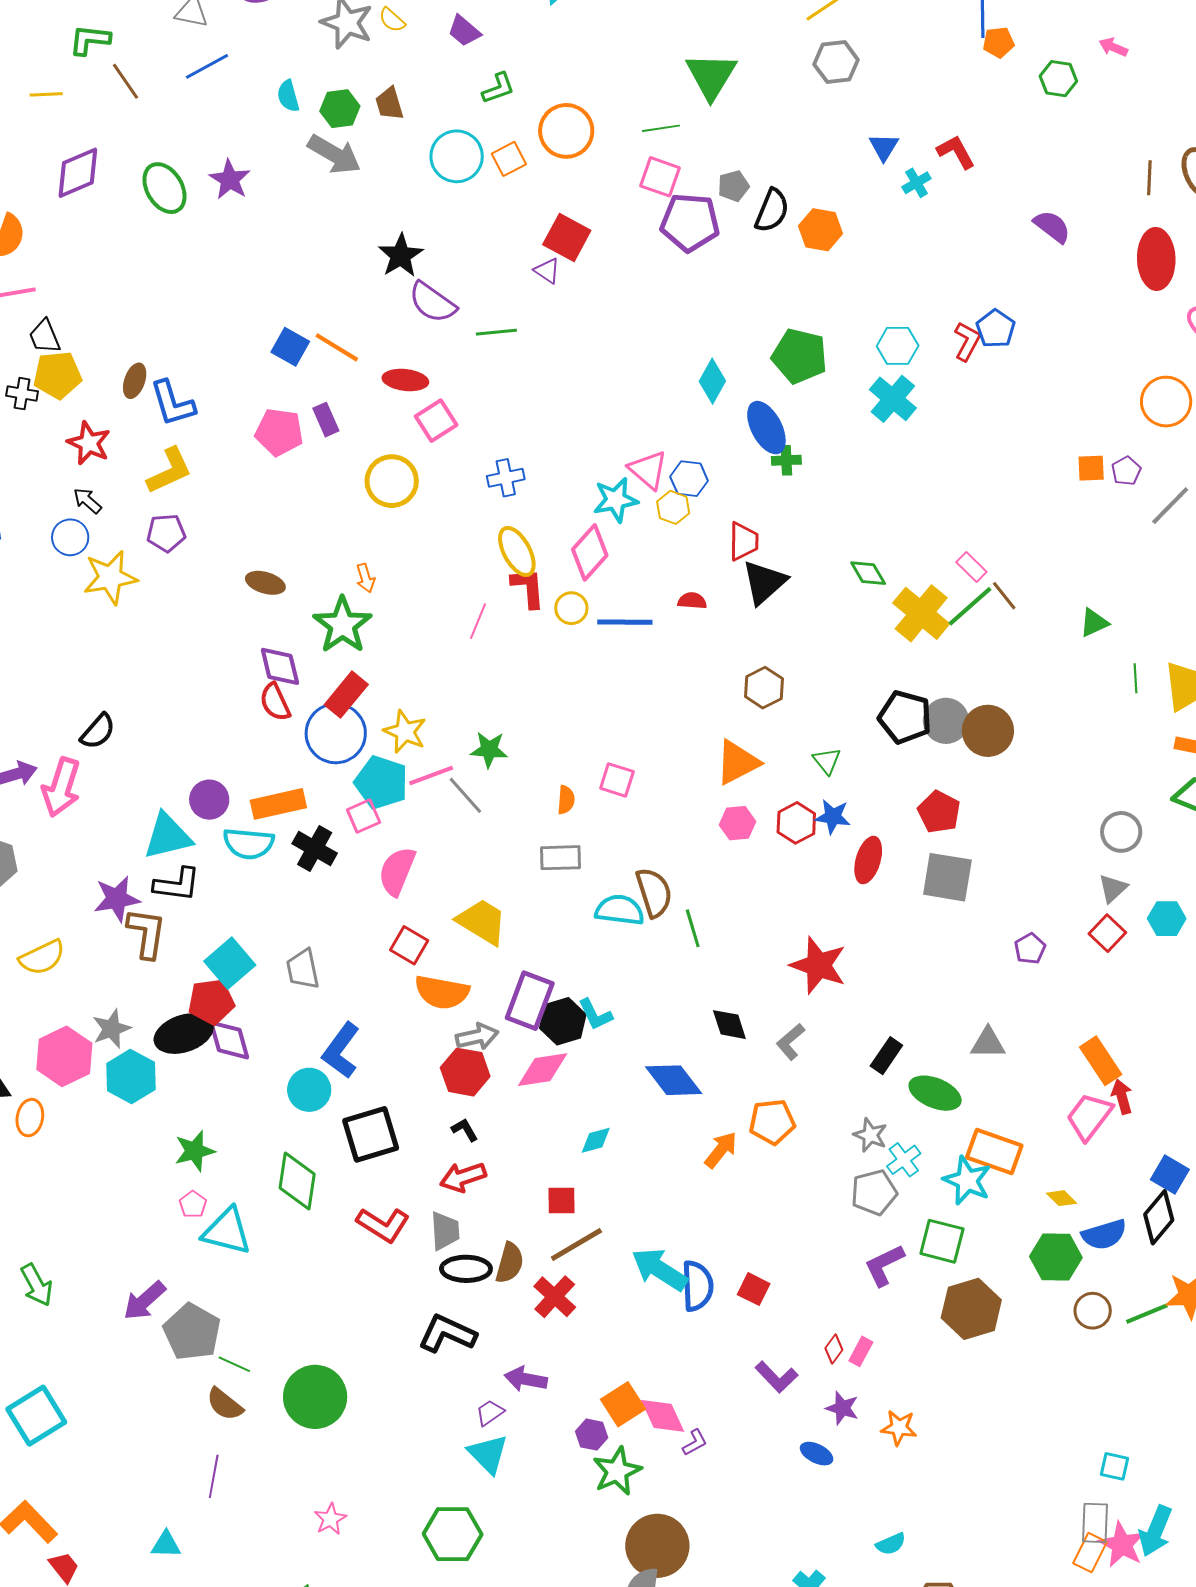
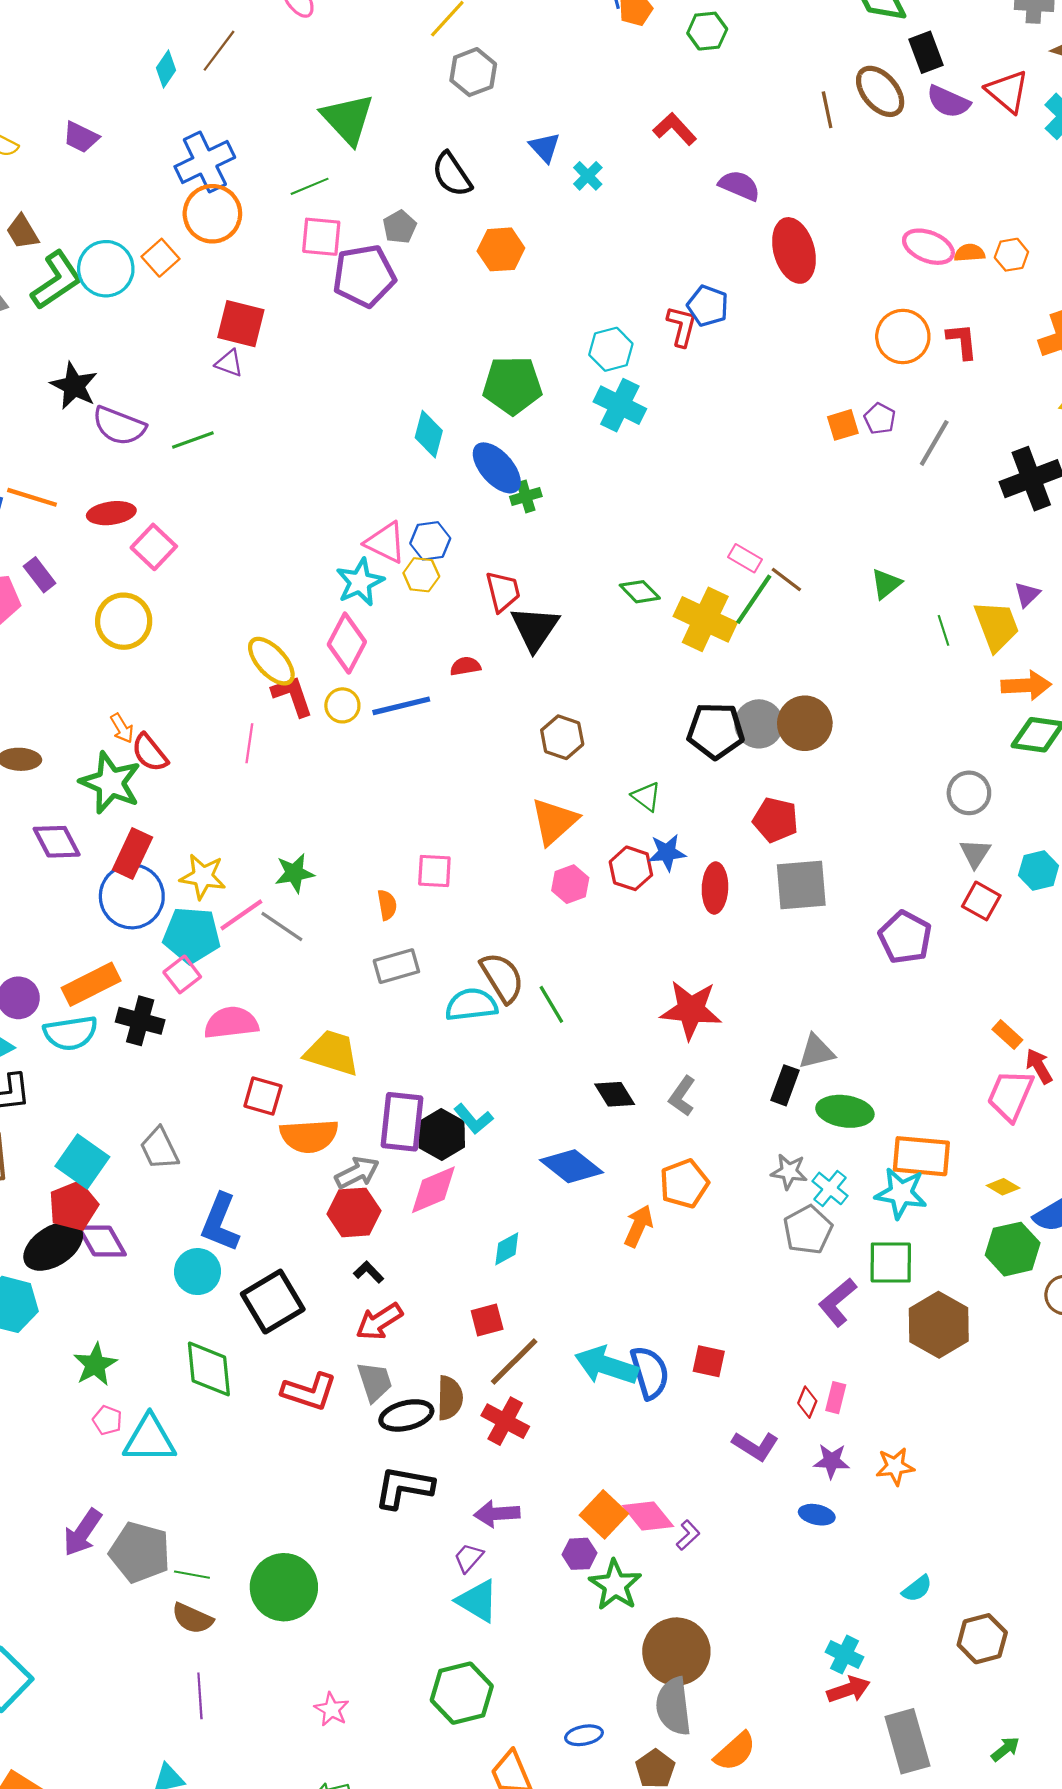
green L-shape: (498, 88) -> (57, 280), moved, size x1.6
red L-shape: (956, 152) -> (675, 129), moved
black semicircle: (772, 211) -> (452, 174), moved, turned 138
red ellipse: (1156, 259) -> (794, 250), moved
blue cross: (506, 478) -> (205, 162), moved, size x1.5
red semicircle: (275, 702) -> (150, 753), moved
pink semicircle: (397, 871) -> (231, 1023), turned 75
purple pentagon: (1030, 949) -> (905, 937), size x1.6
gray triangle: (988, 1043) -> (816, 1052), moved
orange rectangle: (1101, 1061) -> (1007, 1035), size x0.6

